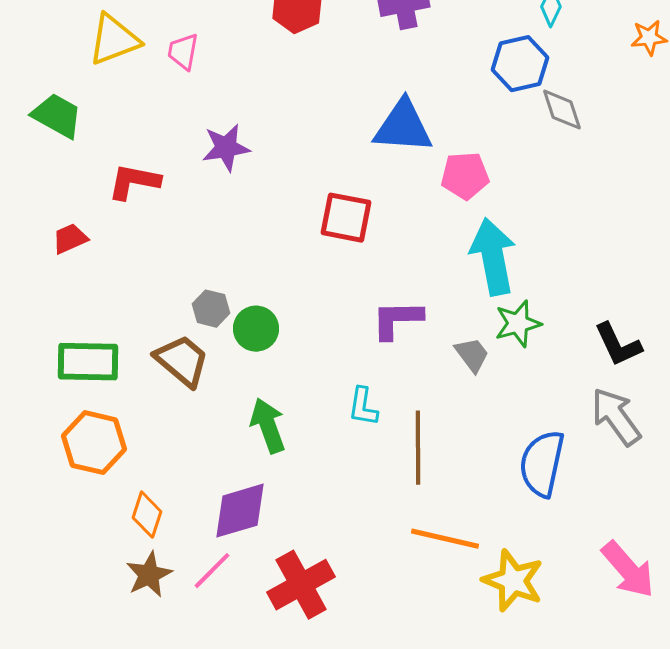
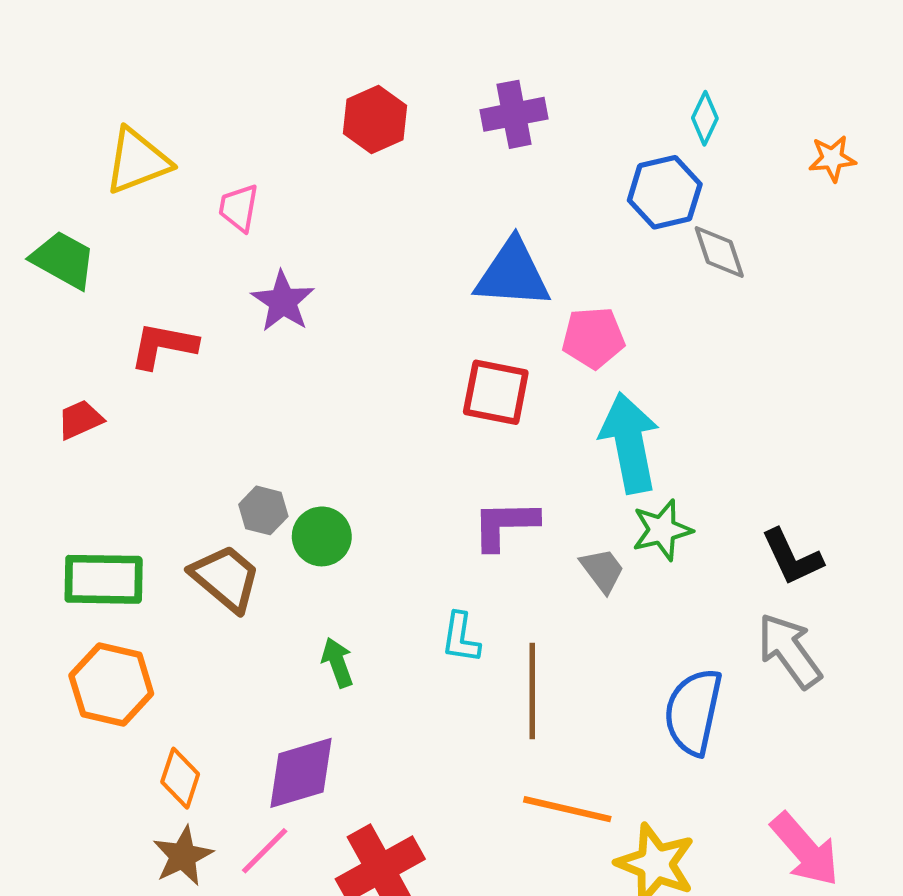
pink trapezoid: (183, 52) -> (239, 208), moved
purple star: (226, 148) -> (283, 301), turned -30
red square: (346, 218) -> (496, 392), moved
green arrow: (268, 426) -> (337, 662), size x0.7

